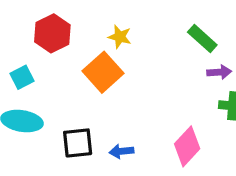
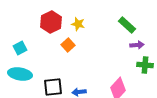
red hexagon: (52, 33) -> (51, 22), moved
orange square: (103, 72) -> (68, 45), size x0.6

